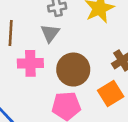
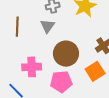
pink cross: (30, 63) -> (32, 67), moved

